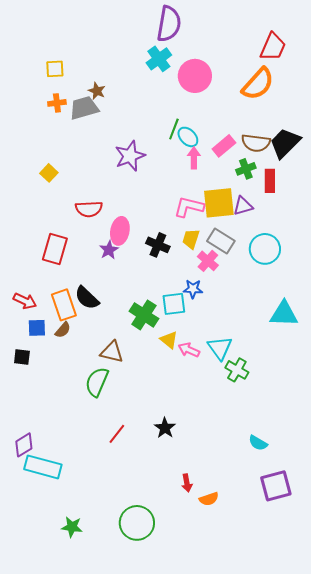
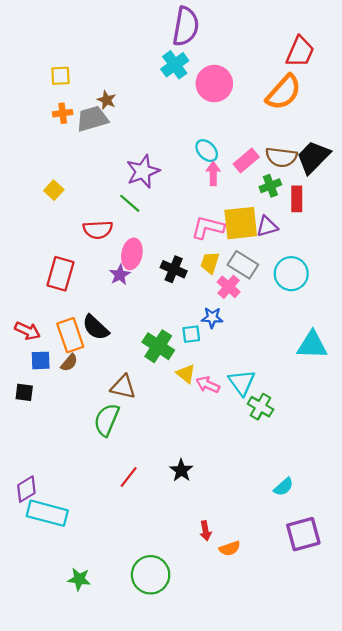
green line: (174, 129) -> (130, 203), moved, turned -70
cyan square: (174, 304) -> (191, 334), size x0.7
cyan semicircle: (258, 443) -> (284, 487), turned -72

